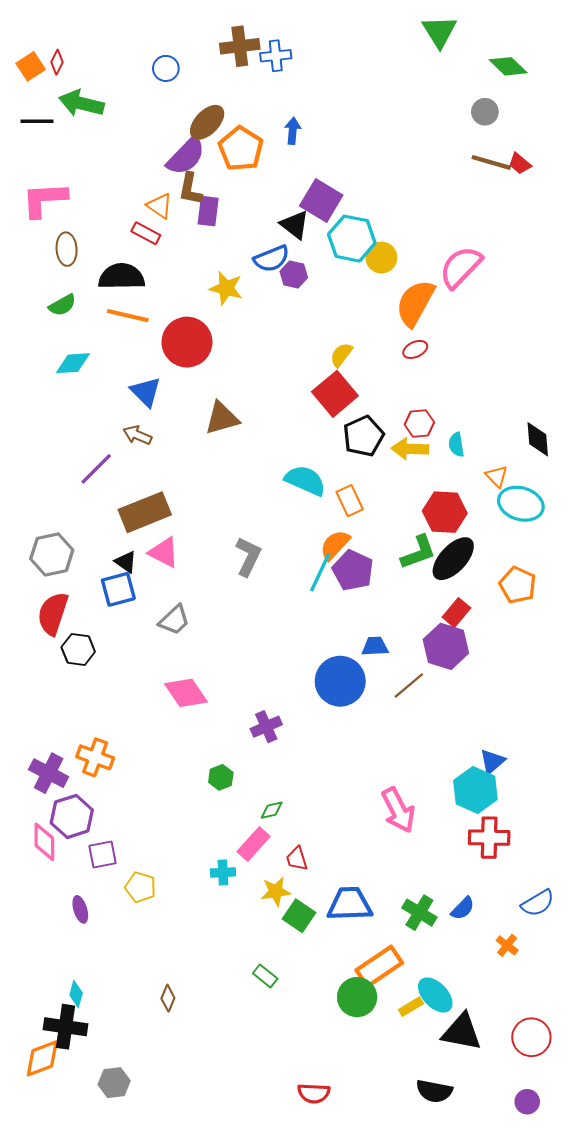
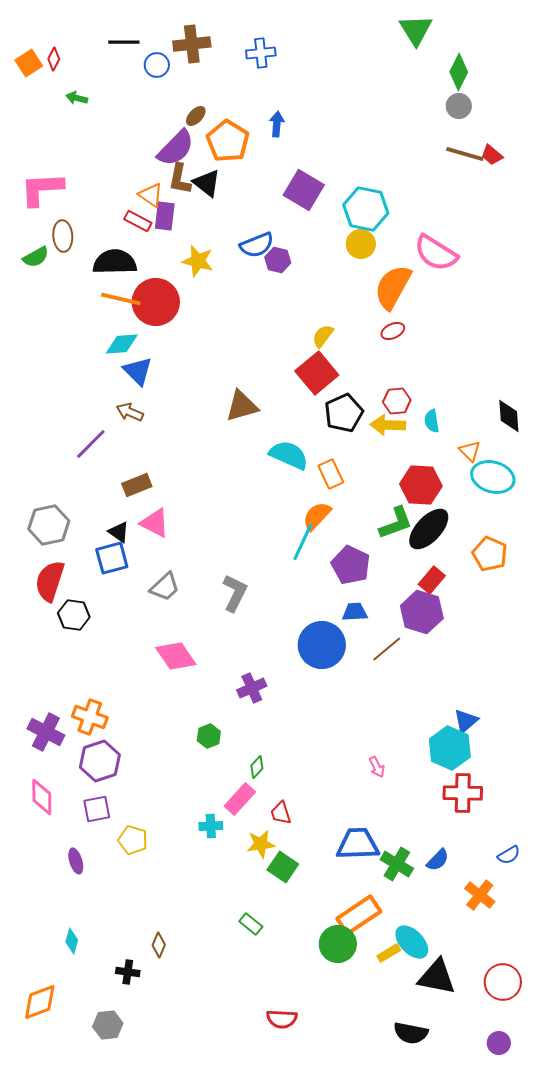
brown cross: (240, 46) -> (192, 44), moved
green diamond: (508, 66) -> (459, 72), moved, turned 72
green arrow: (81, 103) -> (77, 98), size x0.5
black line: (37, 121) -> (124, 42), moved
brown ellipse: (207, 122) -> (196, 116), size x0.6
purple rectangle: (208, 211) -> (165, 216), moved
black triangle: (295, 225) -> (207, 183), moved
cyan hexagon: (352, 239) -> (366, 209), moved
pink semicircle: (461, 267) -> (436, 253), turned -102
yellow star: (226, 288) -> (198, 261), moved
green semicircle: (62, 305) -> (36, 257), moved
red circle: (187, 342) -> (156, 302), moved
cyan diamond: (73, 363) -> (122, 344), moved
brown triangle: (222, 418) -> (242, 406), moved
brown rectangle: (145, 512) -> (137, 485), size x0.6
gray L-shape: (248, 557) -> (235, 593), moved
purple pentagon: (353, 570) -> (351, 565), moved
green diamond: (272, 810) -> (257, 767), turned -35
pink arrow: (398, 810) -> (377, 767), size x0.5
purple hexagon: (72, 816) -> (100, 761), moved
blue semicircle: (538, 903) -> (509, 855), size x0.7
blue trapezoid: (350, 904) -> (358, 844), moved
orange cross: (507, 945) -> (480, 895), size x1.4
black cross: (65, 1027) -> (128, 972), moved, size x0.6
red semicircle: (314, 1093) -> (282, 1019), moved

